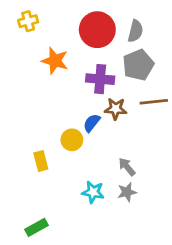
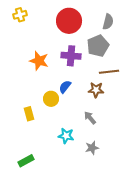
gray semicircle: (135, 31) -> (108, 22), moved
orange star: (55, 61) -> (39, 61), moved
brown star: (116, 109) -> (96, 90), moved
gray star: (127, 192) -> (92, 148), moved

